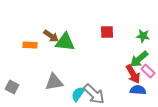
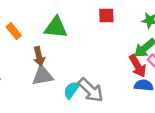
brown arrow: (51, 36) -> (39, 56), moved, turned 42
orange rectangle: (30, 45) -> (14, 31), turned 48

